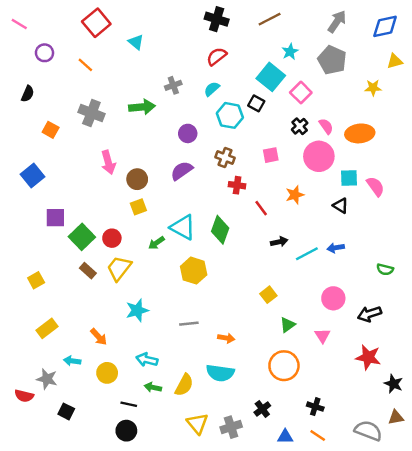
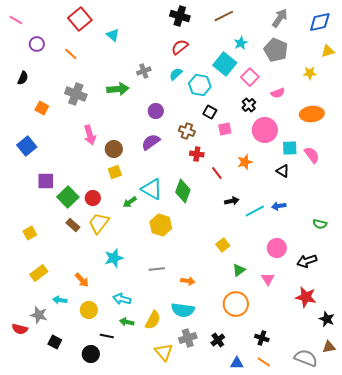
black square: (256, 103) -> (210, 112), moved
cyan hexagon: (230, 115) -> (200, 85), moved
pink semicircle: (326, 126) -> (278, 93), moved, turned 104
orange ellipse: (360, 133) -> (312, 114), moved
gray cross: (231, 427) -> (188, 338), moved
black circle: (126, 431) -> (91, 354), moved

